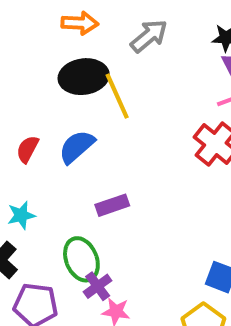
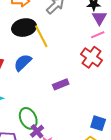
purple rectangle: (112, 205) -> (61, 84), moved

